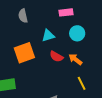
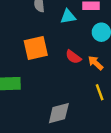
cyan triangle: (48, 36) -> (68, 17), moved

